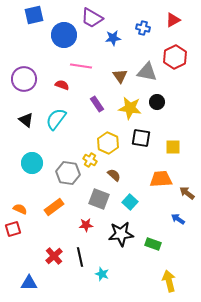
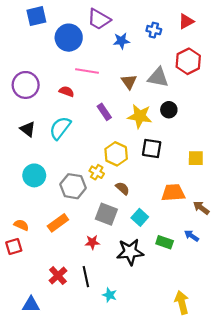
yellow square: (173, 147) -> (196, 158), moved
green rectangle: (153, 244) -> (165, 242), moved

